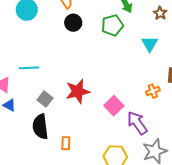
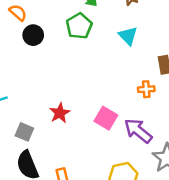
red star: (78, 91) -> (60, 113), size x0.7
orange cross: (153, 91) -> (146, 89), turned 32

